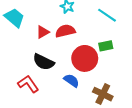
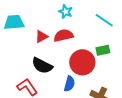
cyan trapezoid: (14, 18) -> (14, 22), turned -45
blue semicircle: (72, 81) -> (69, 84), turned 70

